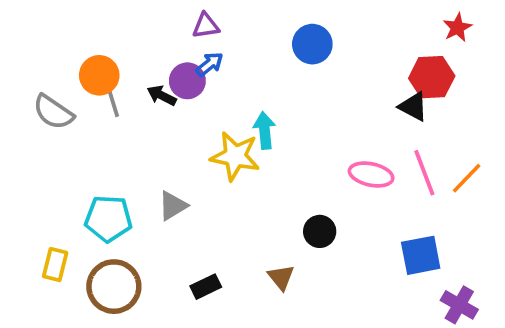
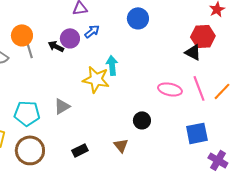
blue arrow: (209, 64) -> (92, 31), moved

